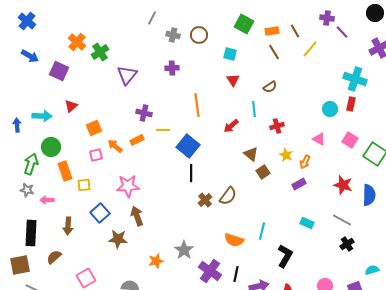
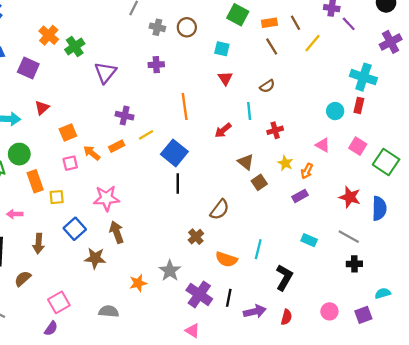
yellow line: (163, 130) -> (146, 135), turned -32
brown cross: (205, 200) -> (196, 237), moved
black cross: (347, 244) -> (354, 264), turned 32

